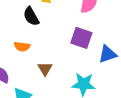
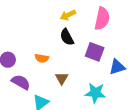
black semicircle: (31, 16) -> (67, 37), moved

